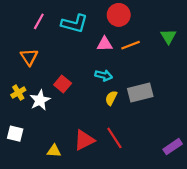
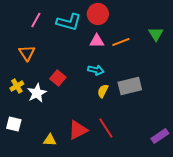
red circle: (119, 15) -> (98, 14), moved

